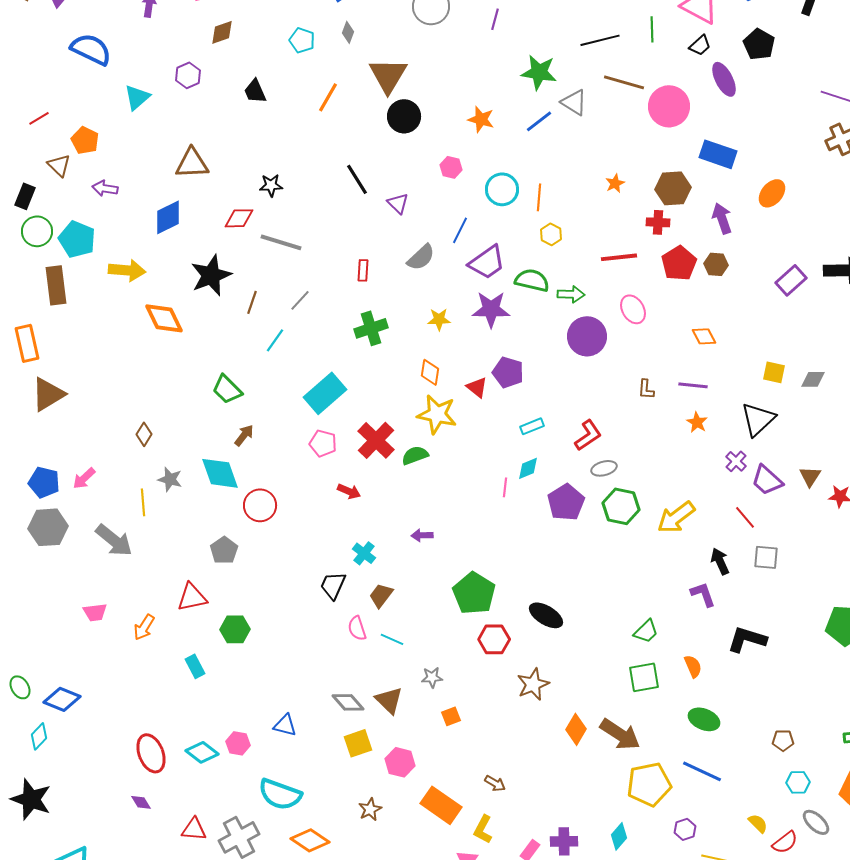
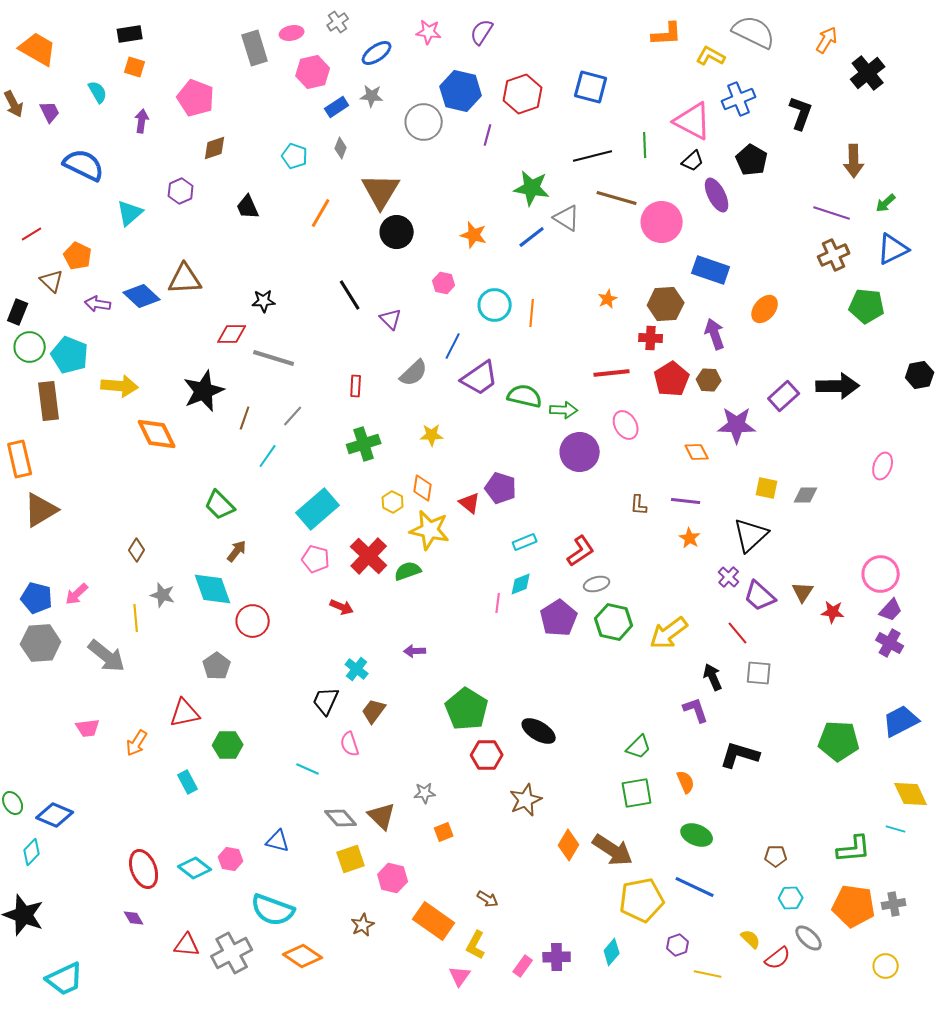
blue diamond: (168, 217) -> (142, 296), moved, turned 69
yellow hexagon: (551, 234) -> (393, 502), moved
purple star: (491, 309) -> (737, 425), moved
cyan line: (392, 639) -> (308, 769), moved

